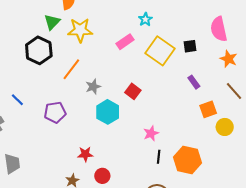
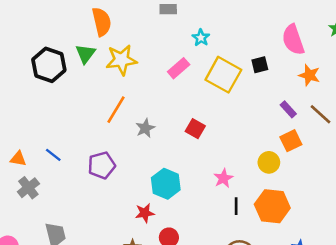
black hexagon: (39, 50) -> (49, 65), moved
purple rectangle: (194, 82) -> (288, 109), moved
cyan hexagon: (108, 112) -> (166, 184), moved
yellow circle: (225, 127) -> (269, 162), moved

